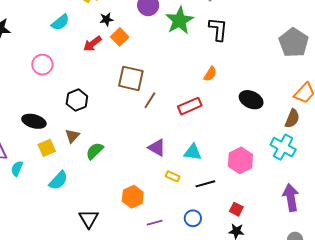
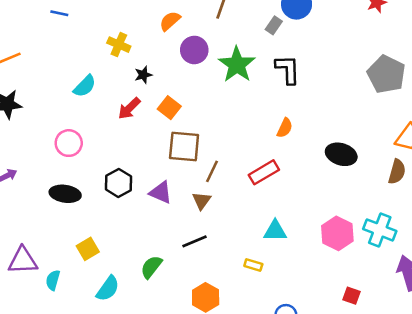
orange square: (120, 37) -> (169, 108), moved
black ellipse: (34, 121) -> (65, 194), moved
brown triangle: (72, 136) -> (201, 201), moved
cyan cross: (283, 147) -> (380, 230), moved
purple triangle: (157, 148) -> (161, 192), moved
green semicircle: (95, 151) -> (151, 267), moved
black line: (205, 184) -> (194, 241), moved
red square: (236, 209) -> (352, 296), moved

